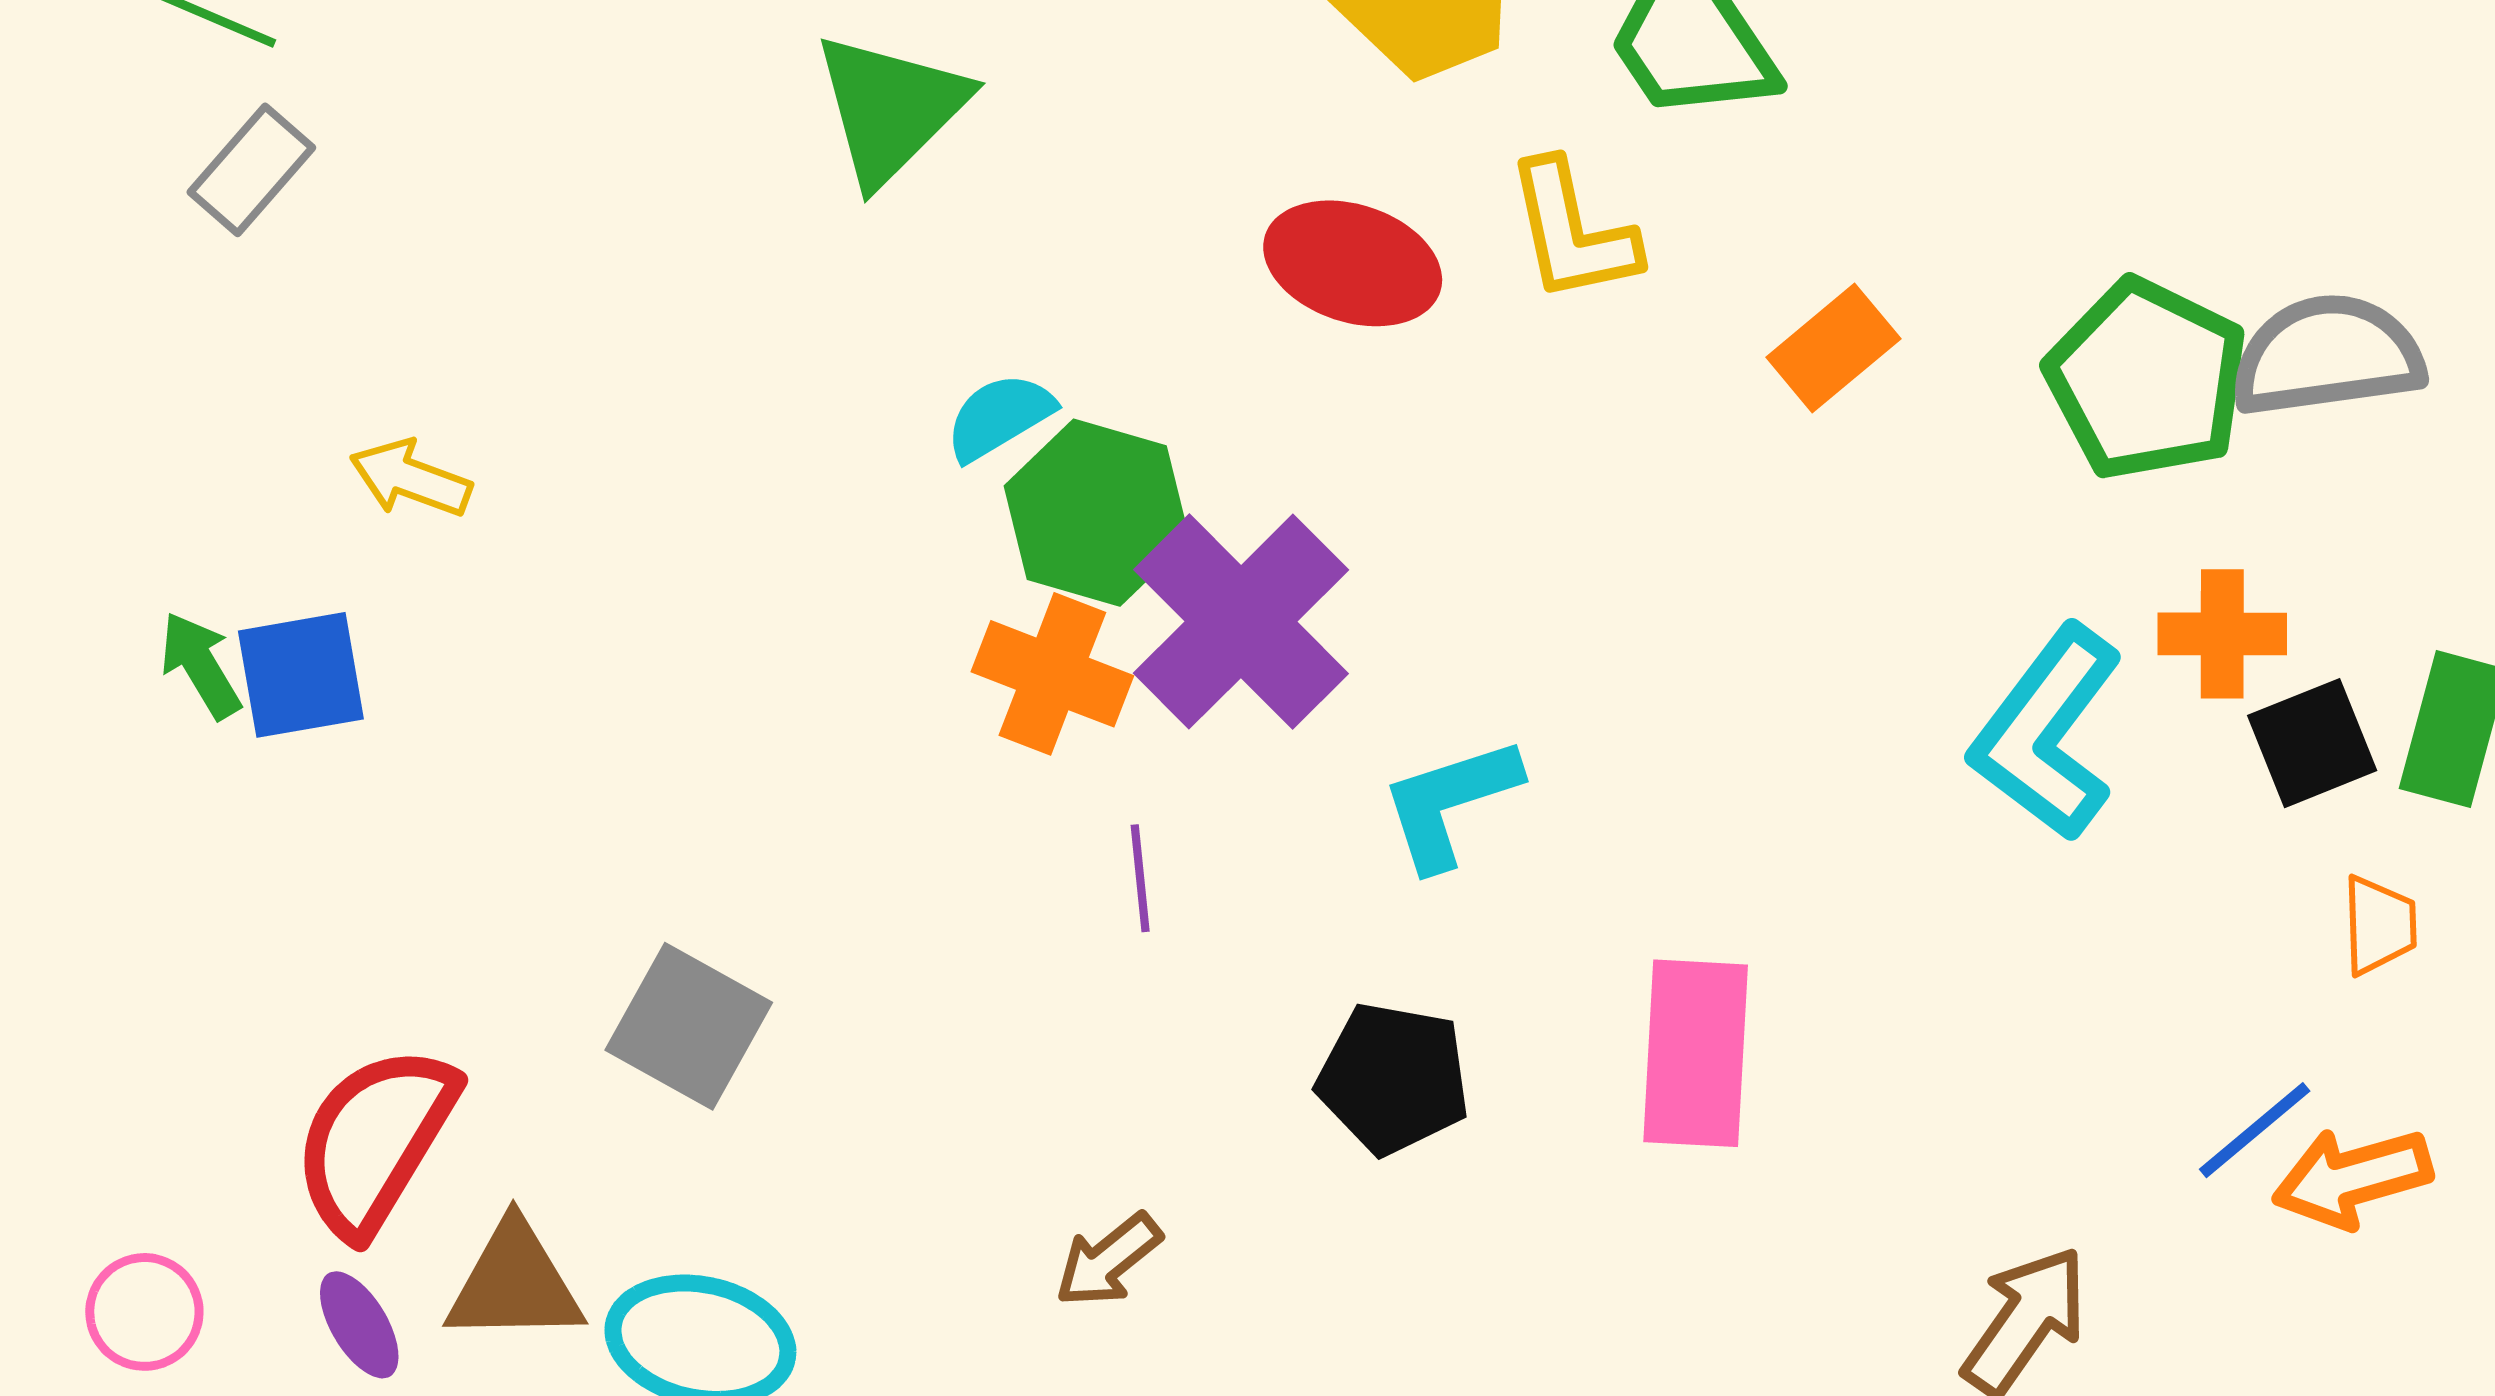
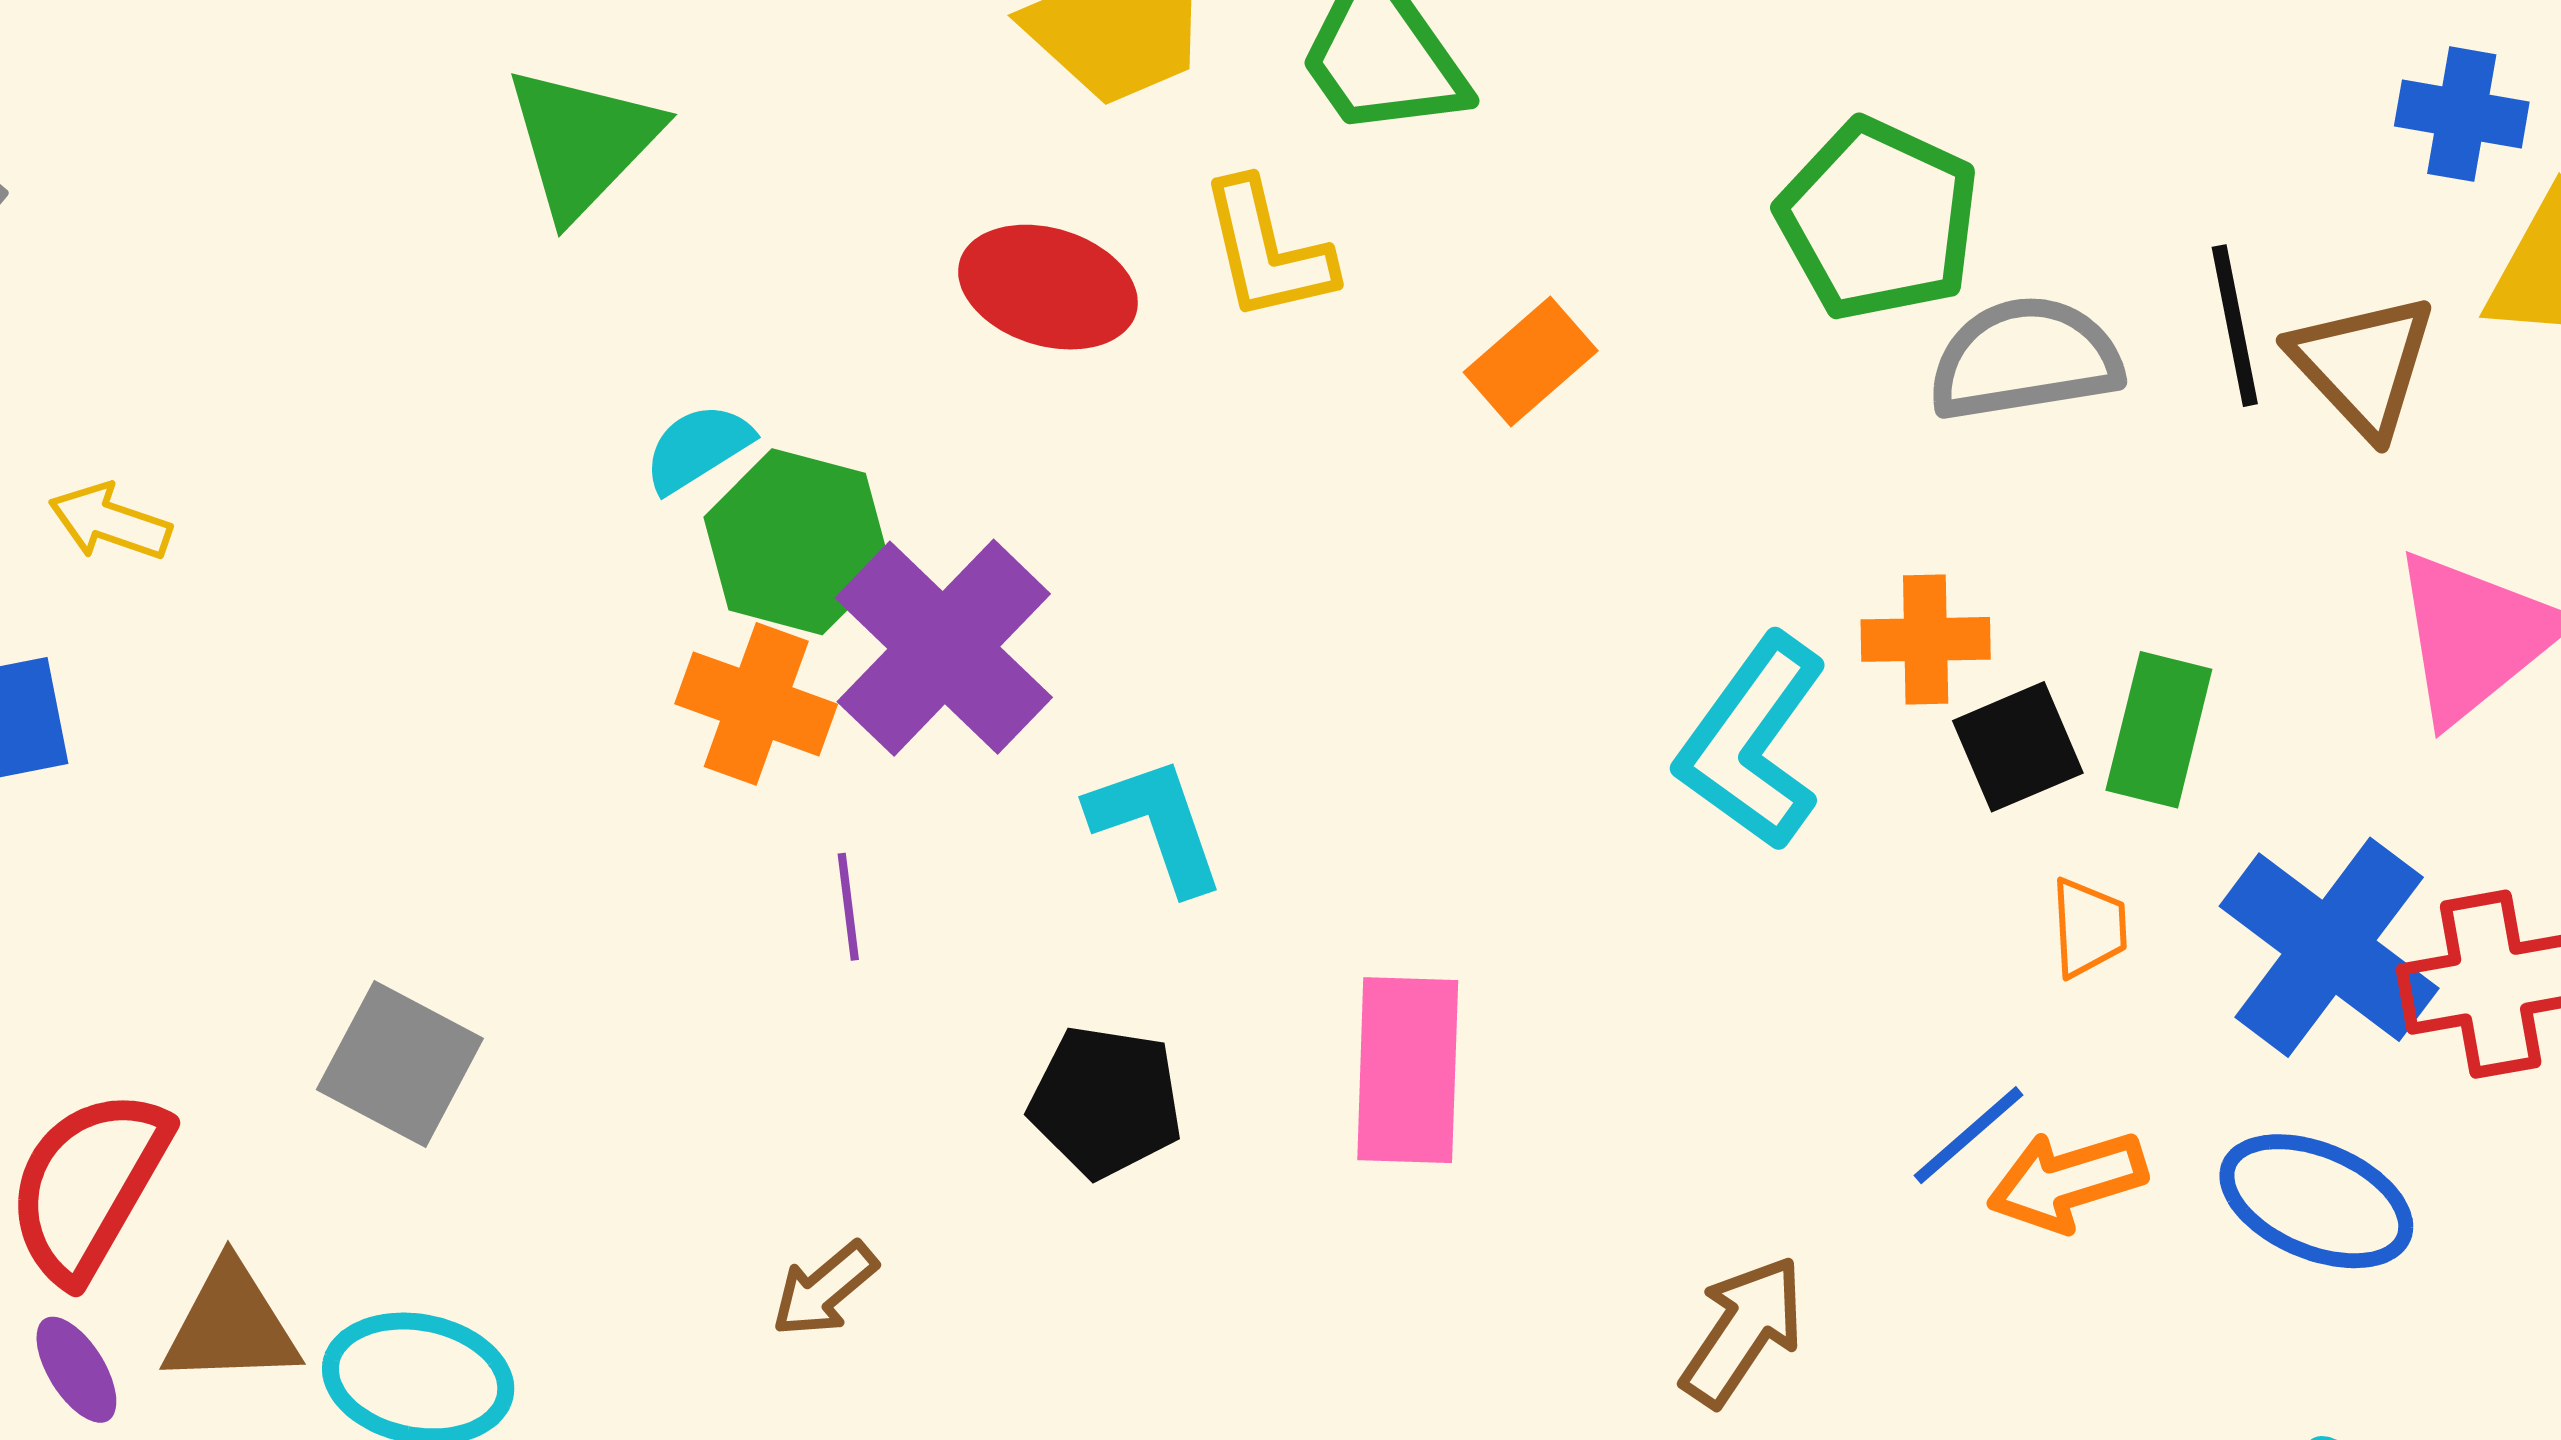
green pentagon: (2147, 379) -> (1878, 220), moved
cyan L-shape: (1450, 803) -> (1157, 825), turned 90

